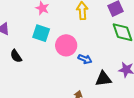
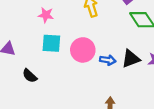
black triangle: (103, 79) -> (131, 59), moved

